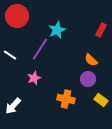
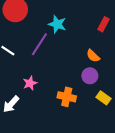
cyan star: (57, 30) -> (57, 24), turned -30
pink star: (34, 78) -> (30, 83), moved

